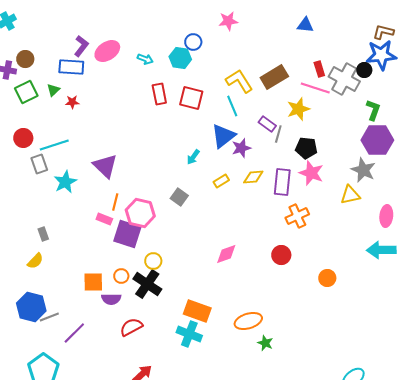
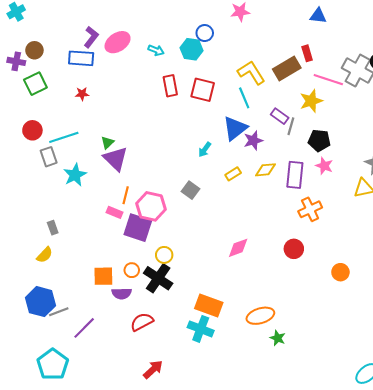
red rectangle: (319, 69) -> (307, 53), moved
green triangle: (53, 90) -> (107, 142), moved
pink star: (311, 173) -> (324, 166), size x0.7

